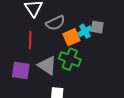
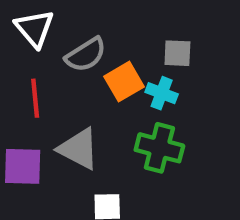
cyan cross: (85, 31) -> (162, 93), moved, turned -32
green cross: (70, 59) -> (159, 148), moved

